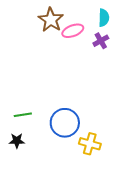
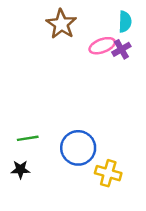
pink ellipse: (73, 31) -> (102, 46), moved

